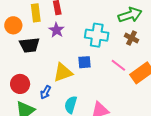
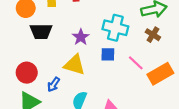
purple star: (56, 30) -> (81, 37), moved
blue square: (85, 62) -> (108, 54), moved
yellow triangle: (63, 73) -> (74, 65), turned 30

